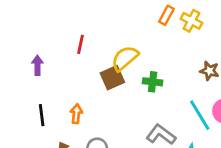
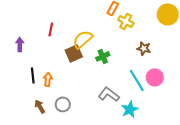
yellow cross: (191, 21) -> (126, 21), moved
green cross: (153, 82) -> (103, 56), turned -32
black line: (42, 115) -> (33, 75), moved

